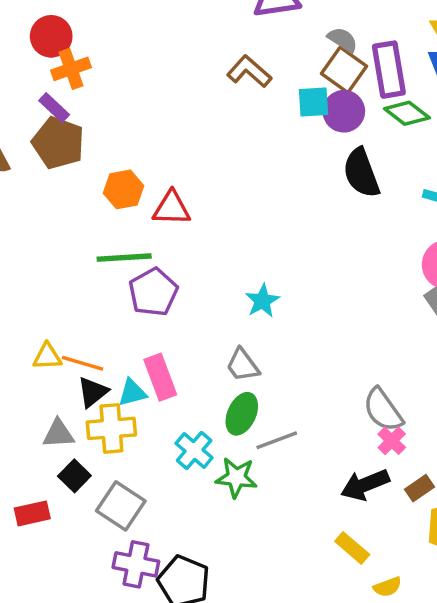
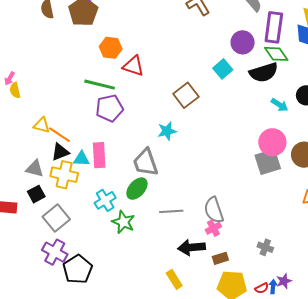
brown square: (344, 70) -> (186, 95), moved
cyan square: (313, 102) -> (223, 69), moved, turned 36
black semicircle: (361, 173) -> (264, 72), moved, turned -104
gray trapezoid: (243, 365) -> (146, 162), size x1.4
gray line: (277, 440) -> (171, 211), moved

